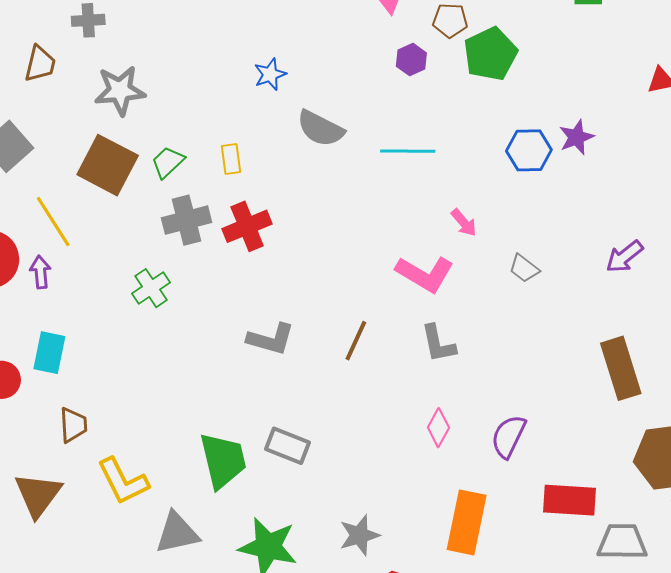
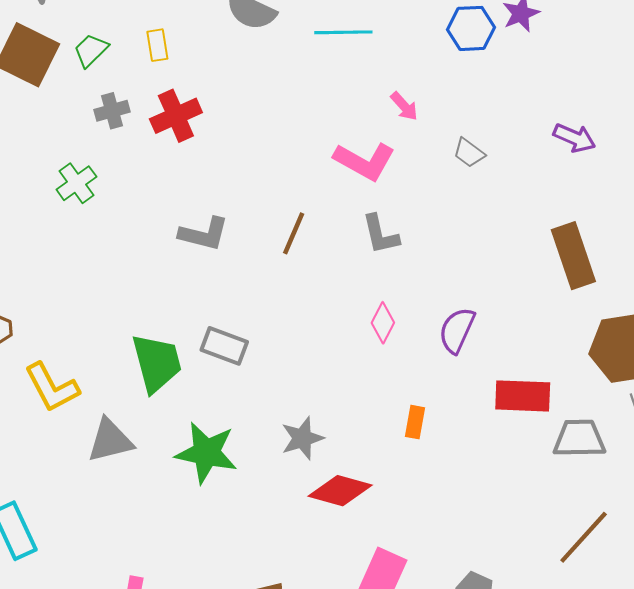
gray cross: (186, 220) -> (112, 111), size x0.7
purple arrow: (624, 257) -> (574, 138), turned -117
orange rectangle: (467, 522) -> (415, 422), size x0.5

